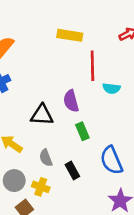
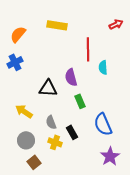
yellow rectangle: (70, 35) -> (57, 25), moved
cyan semicircle: (111, 88) -> (103, 67), turned 80
yellow cross: (41, 187) -> (55, 142), moved

